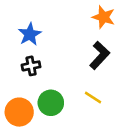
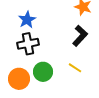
black cross: (31, 66) -> (28, 44), size x1.5

